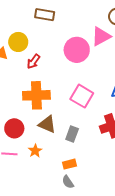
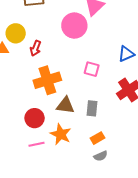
pink square: (82, 96) -> (92, 69), size x0.7
orange star: (35, 151) -> (61, 134), size x1.5
gray semicircle: (68, 182) -> (101, 156), turned -64

